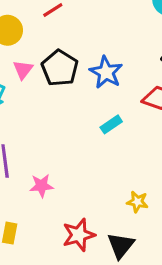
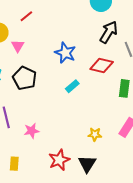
black pentagon: (60, 68) -> (25, 78), moved
pink triangle: (23, 70) -> (18, 46), moved

